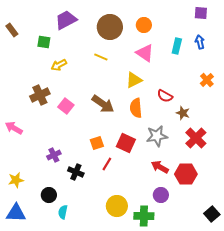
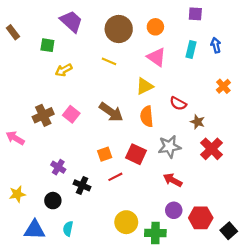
purple square: (201, 13) -> (195, 14), moved
purple trapezoid: (66, 20) -> (71, 21), turned 70
brown cross: (40, 95) -> (43, 115), moved
purple cross: (54, 155) -> (58, 167), turned -32
red line: (107, 164) -> (115, 177), turned 32
red hexagon: (186, 174) -> (201, 218), moved
black circle: (49, 195) -> (53, 201), moved
blue triangle: (16, 213) -> (35, 230), moved

